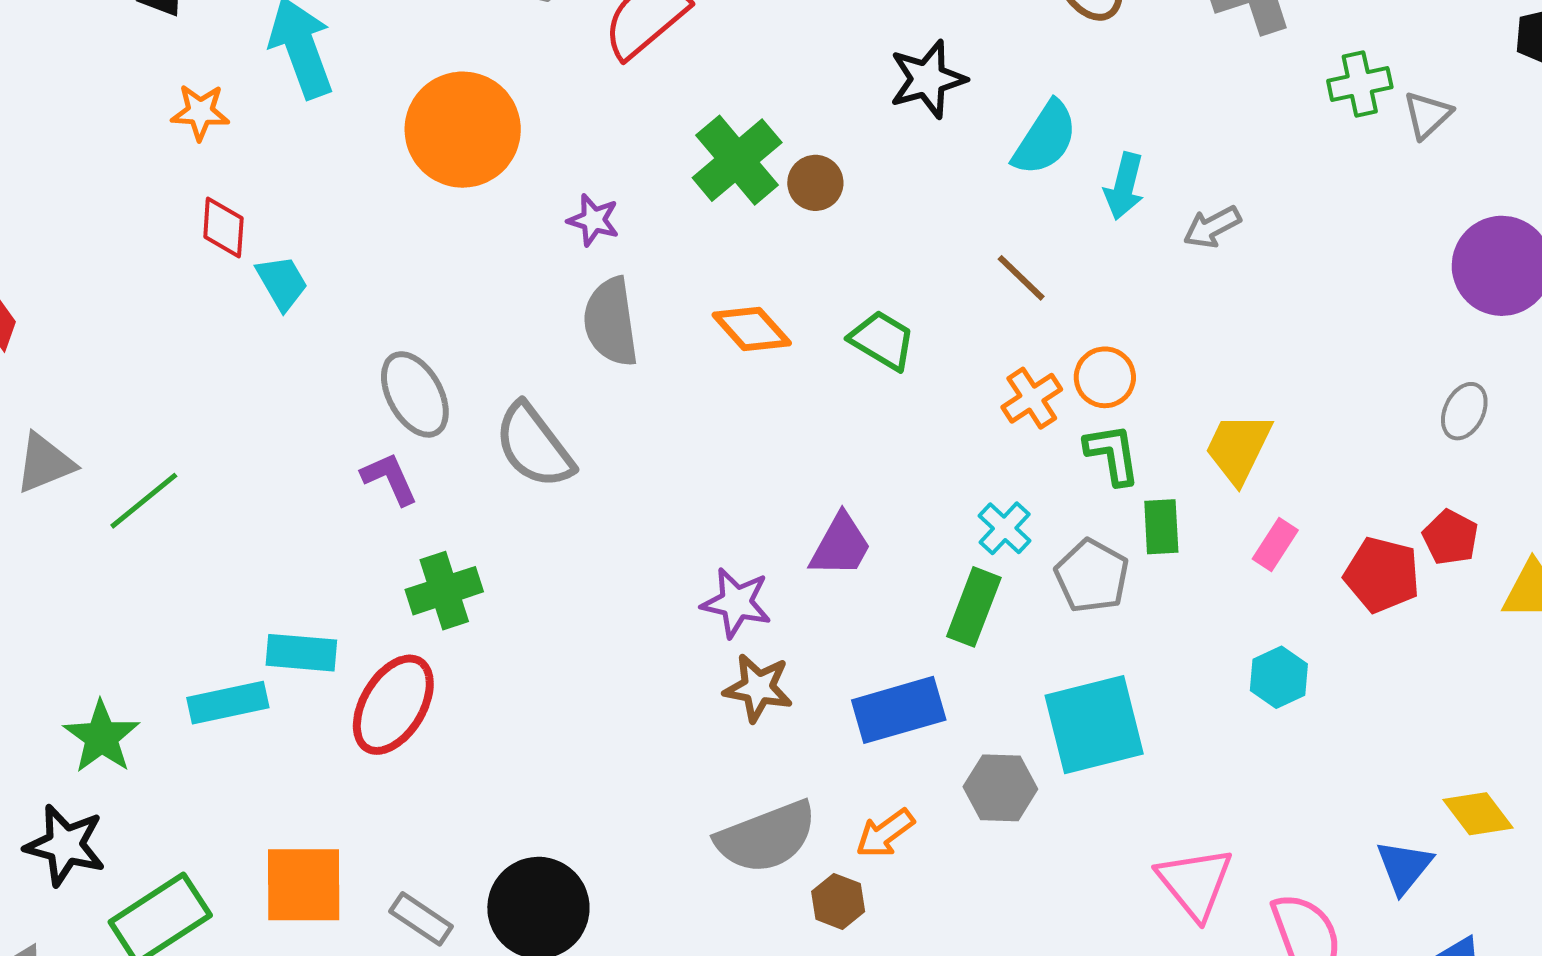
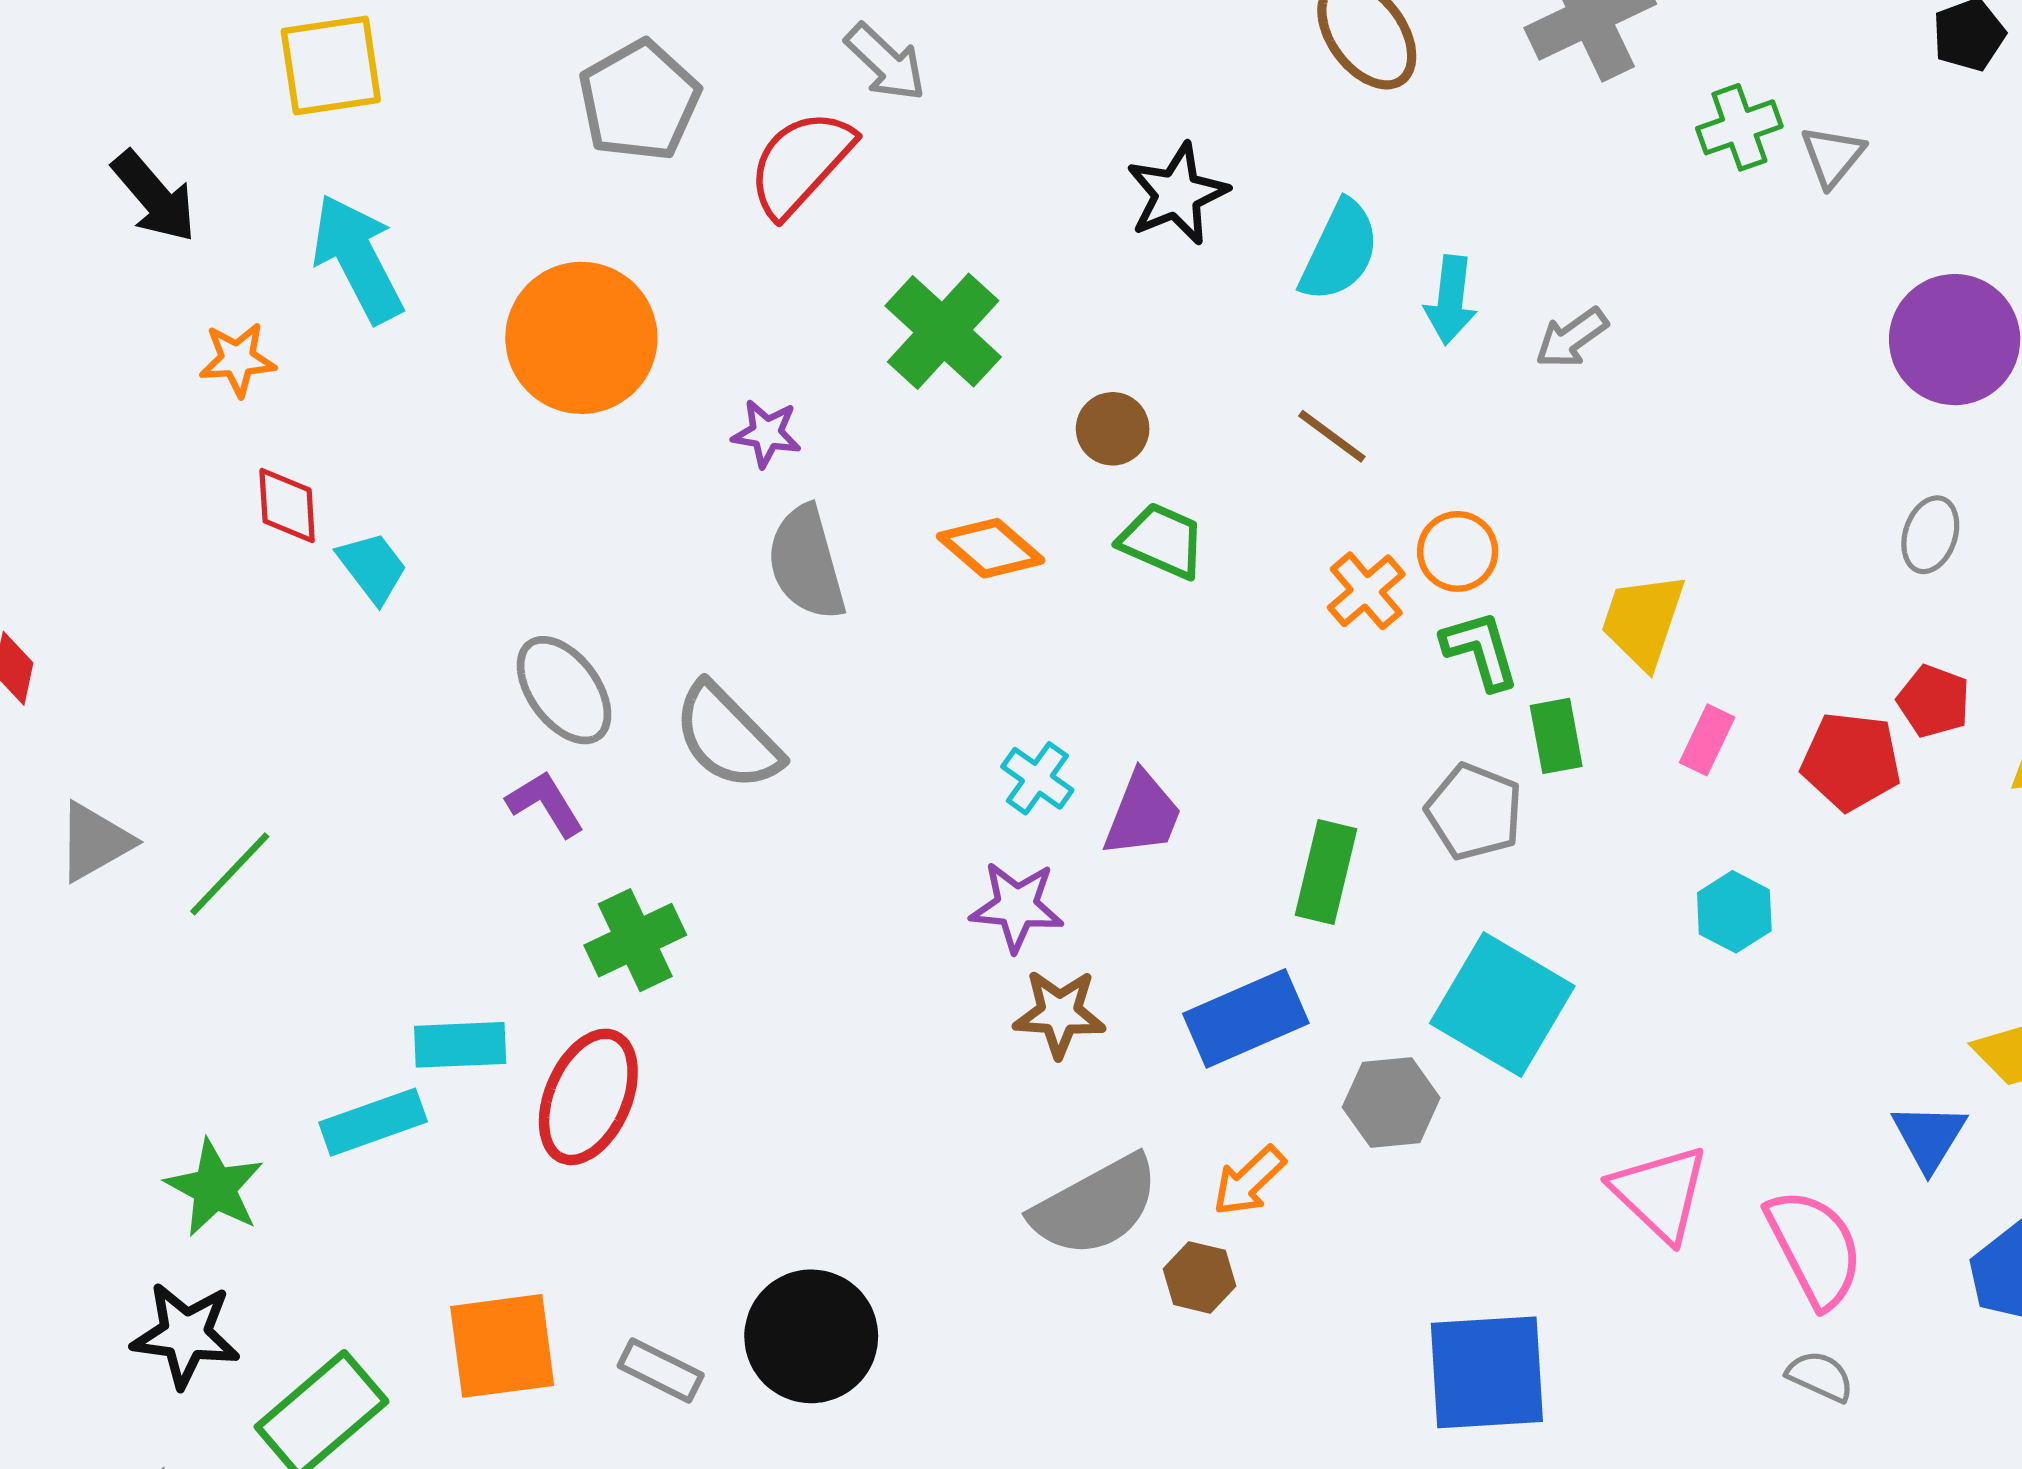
brown circle: (815, 183) -> (1113, 429), moved
cyan cross: (1005, 528) -> (1037, 778), moved
cyan square: (1094, 725) -> (1502, 1005), turned -38

